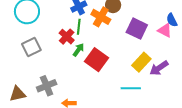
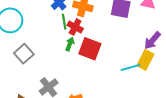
red cross: (67, 37) -> (75, 27), moved
yellow rectangle: (141, 62) -> (145, 60), moved

